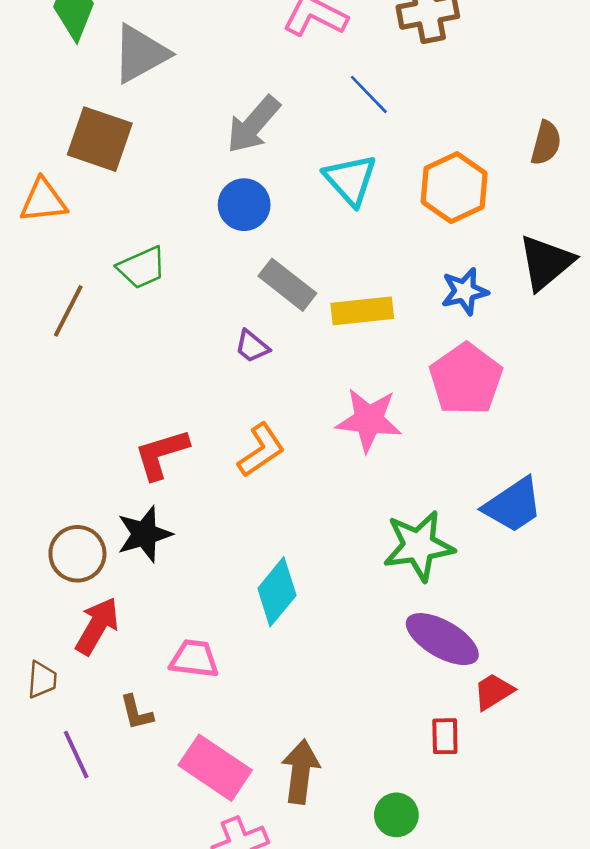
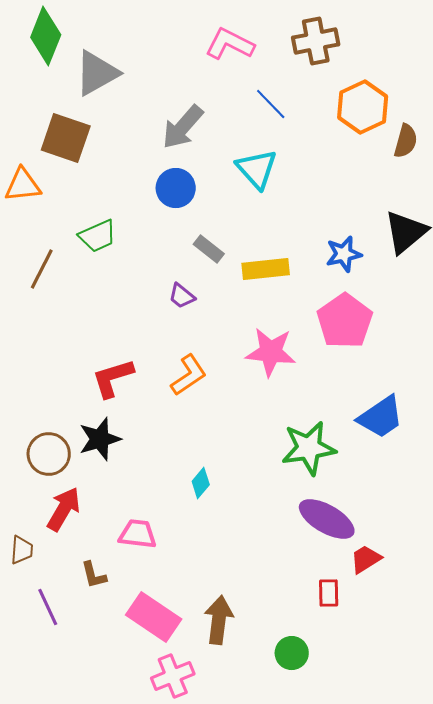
orange hexagon: (454, 188) -> (363, 107), moved
gray rectangle: (287, 285) -> (209, 249), size x0.7
cyan diamond: (277, 592) -> (201, 483), size x0.6

